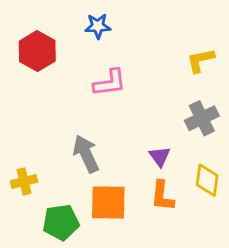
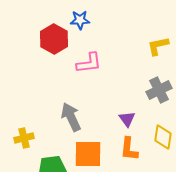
red hexagon: (37, 51) -> (54, 39), moved

